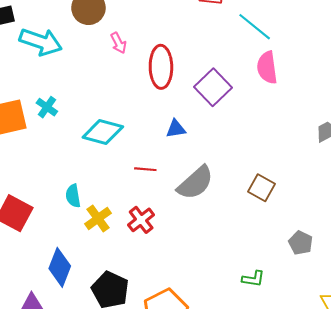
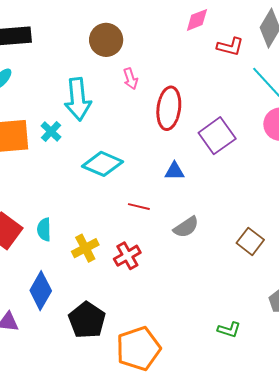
cyan arrow: (41, 42) -> (78, 99), moved, turned 57
gray semicircle: (195, 183) -> (186, 227), size x0.7
cyan semicircle: (73, 196) -> (44, 230), moved

